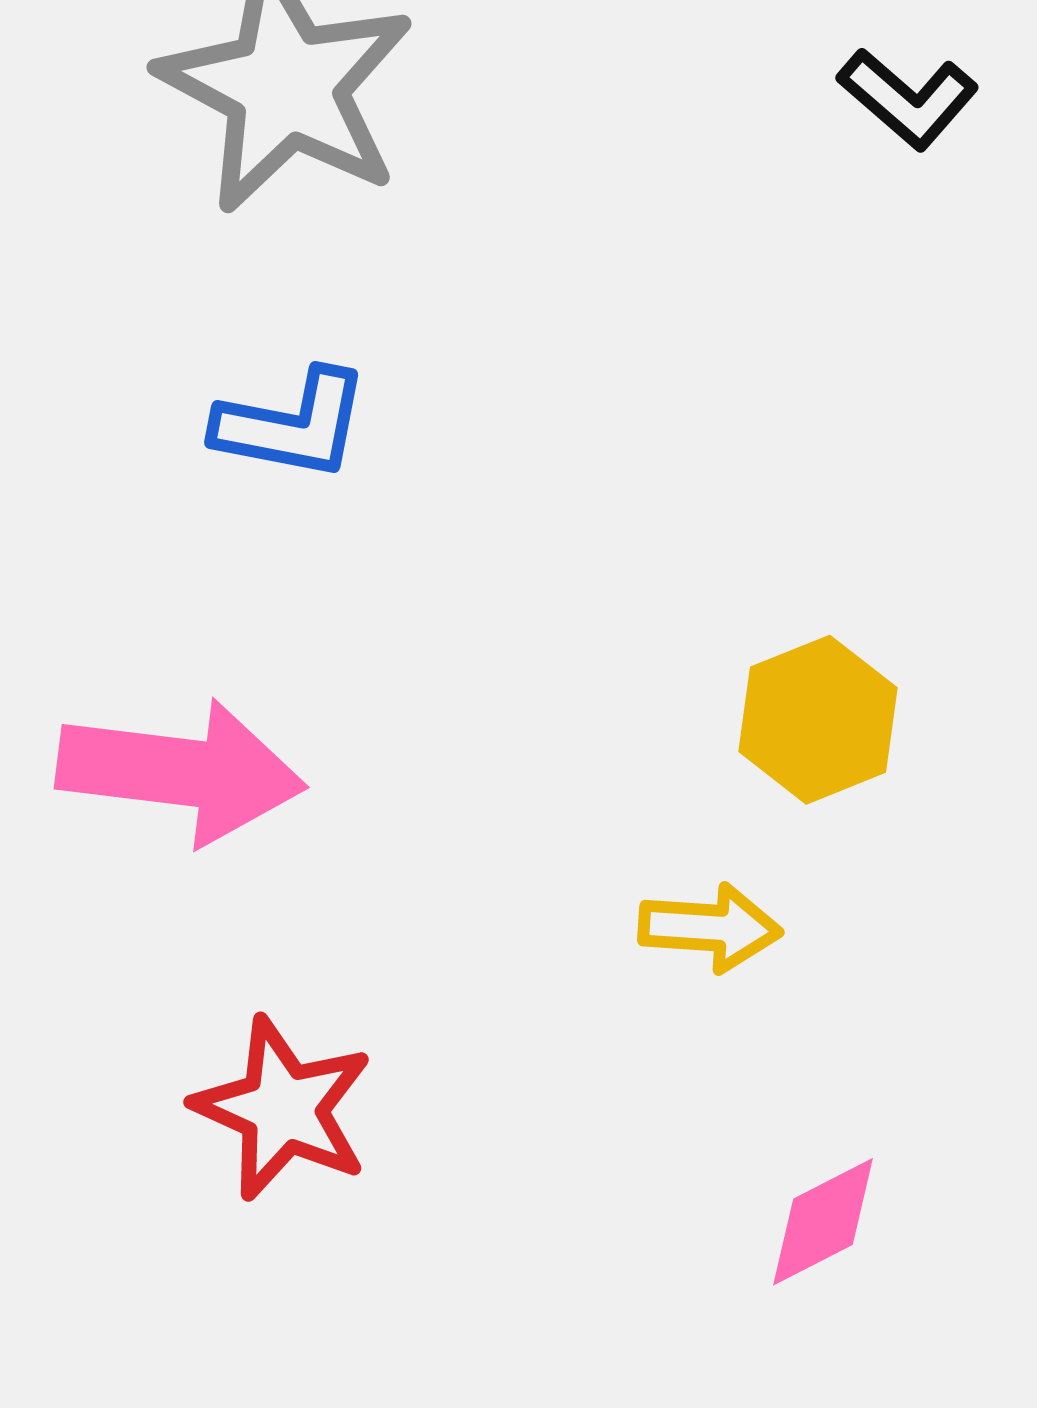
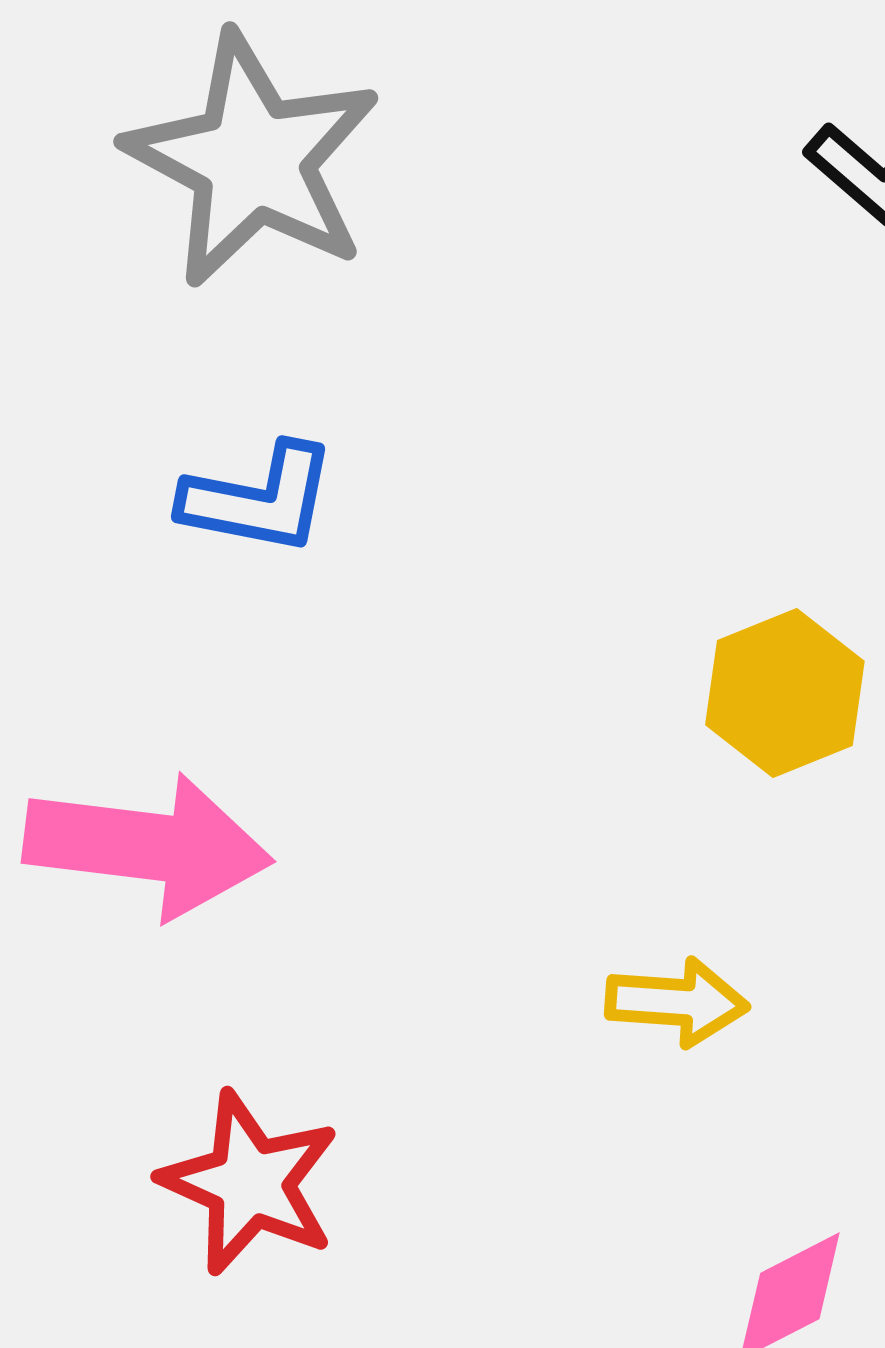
yellow hexagon: (818, 720) -> (785, 693), moved

